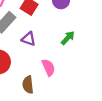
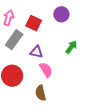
pink semicircle: (48, 67) -> (46, 70), moved

